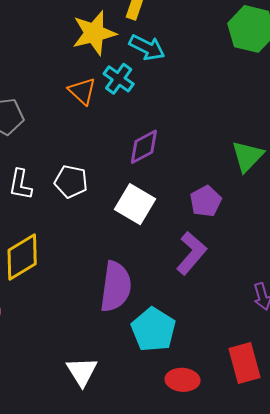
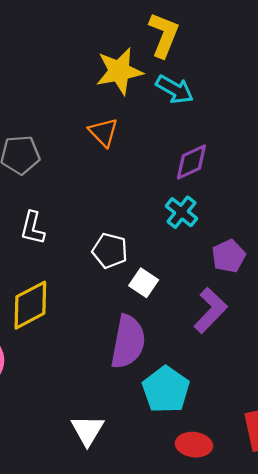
cyan cross: (119, 79) -> (181, 212), moved
purple diamond: (144, 147) -> (191, 162), moved
white pentagon: (71, 182) -> (110, 251), moved
white square: (135, 204) -> (144, 283), moved, size x0.7

